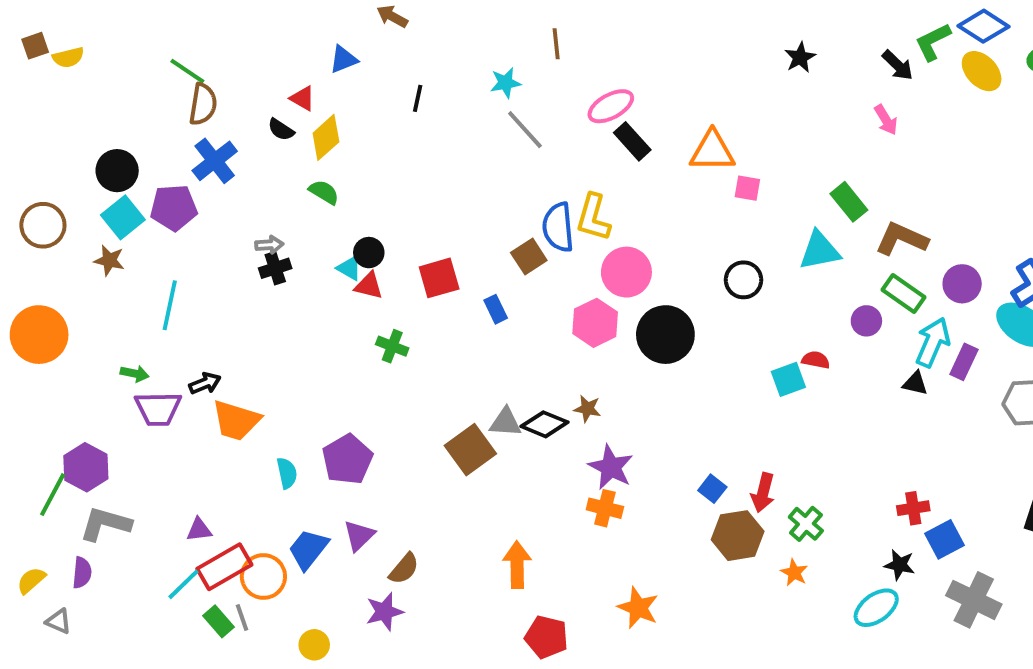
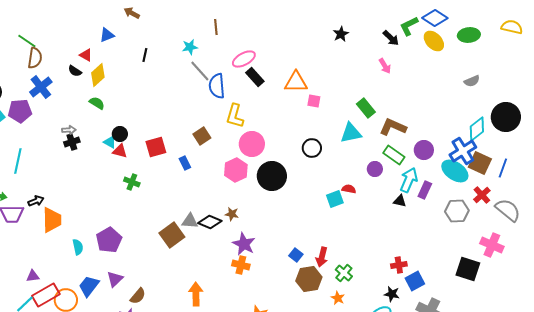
blue semicircle: (558, 227) -> (217, 86), moved
orange trapezoid: (236, 420) -> (52, 220), turned -108

